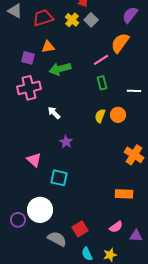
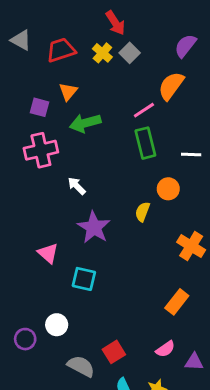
orange triangle: (48, 47) -> (68, 92), turned -40
green rectangle: (102, 83) -> (145, 143), size x1.5
yellow semicircle: (100, 116) -> (142, 212), moved
purple star: (66, 142) -> (94, 227), size x1.6
orange rectangle: (124, 194) -> (177, 302), turned -54
white circle: (40, 210) -> (57, 325), size x0.6

